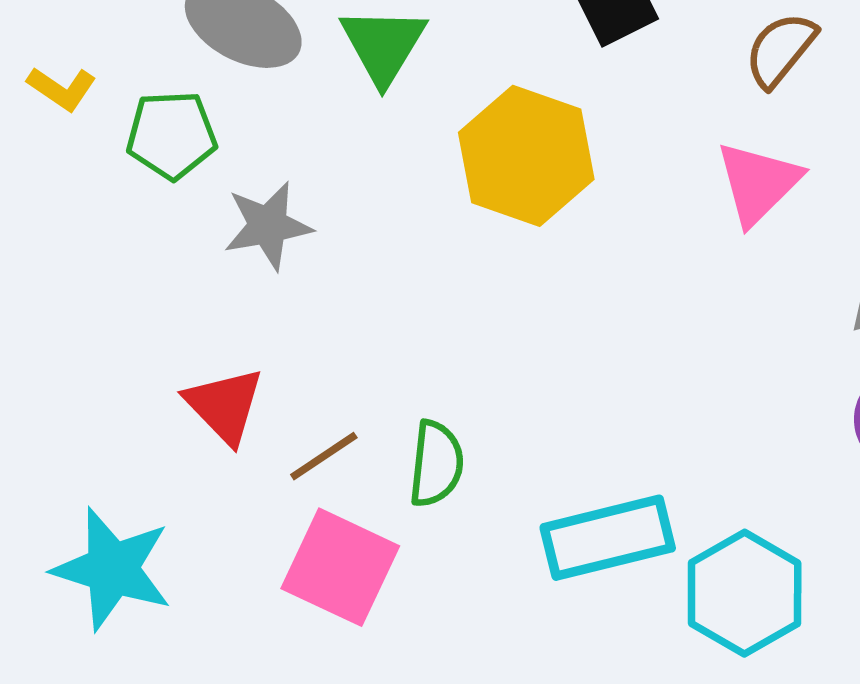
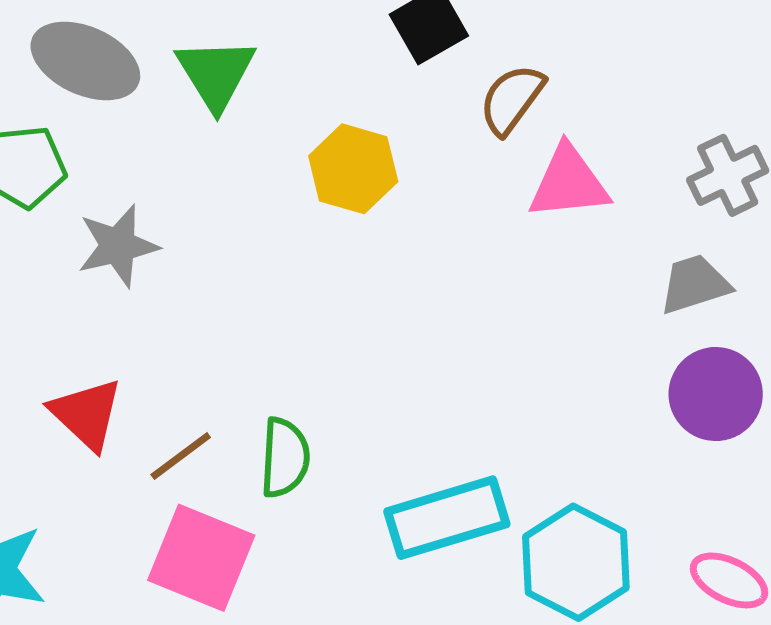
brown semicircle: (780, 50) -> (512, 99), moved
yellow hexagon: (526, 156) -> (353, 169), size x0.7
pink triangle: (758, 183) -> (569, 183), turned 42

